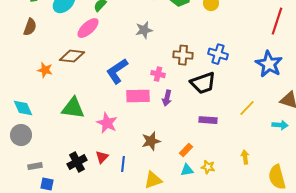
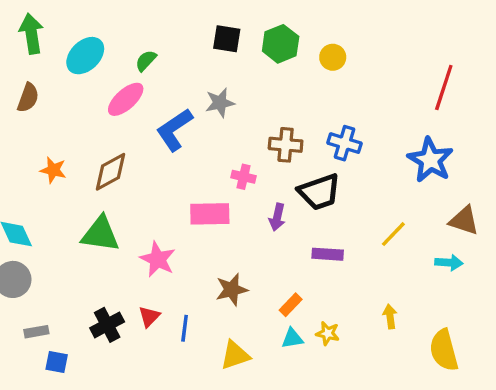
brown diamond: (72, 56) -> (110, 172), moved, turned -35
blue L-shape: (117, 71) -> (174, 130), moved
purple arrow: (167, 98) -> (277, 217), moved

